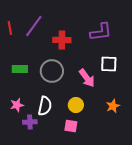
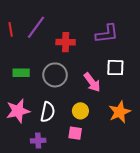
pink star: (17, 105) -> (18, 111), size x1.6
orange star: (113, 106) -> (120, 112), size x1.5
purple cross: (30, 122) -> (38, 141), moved

